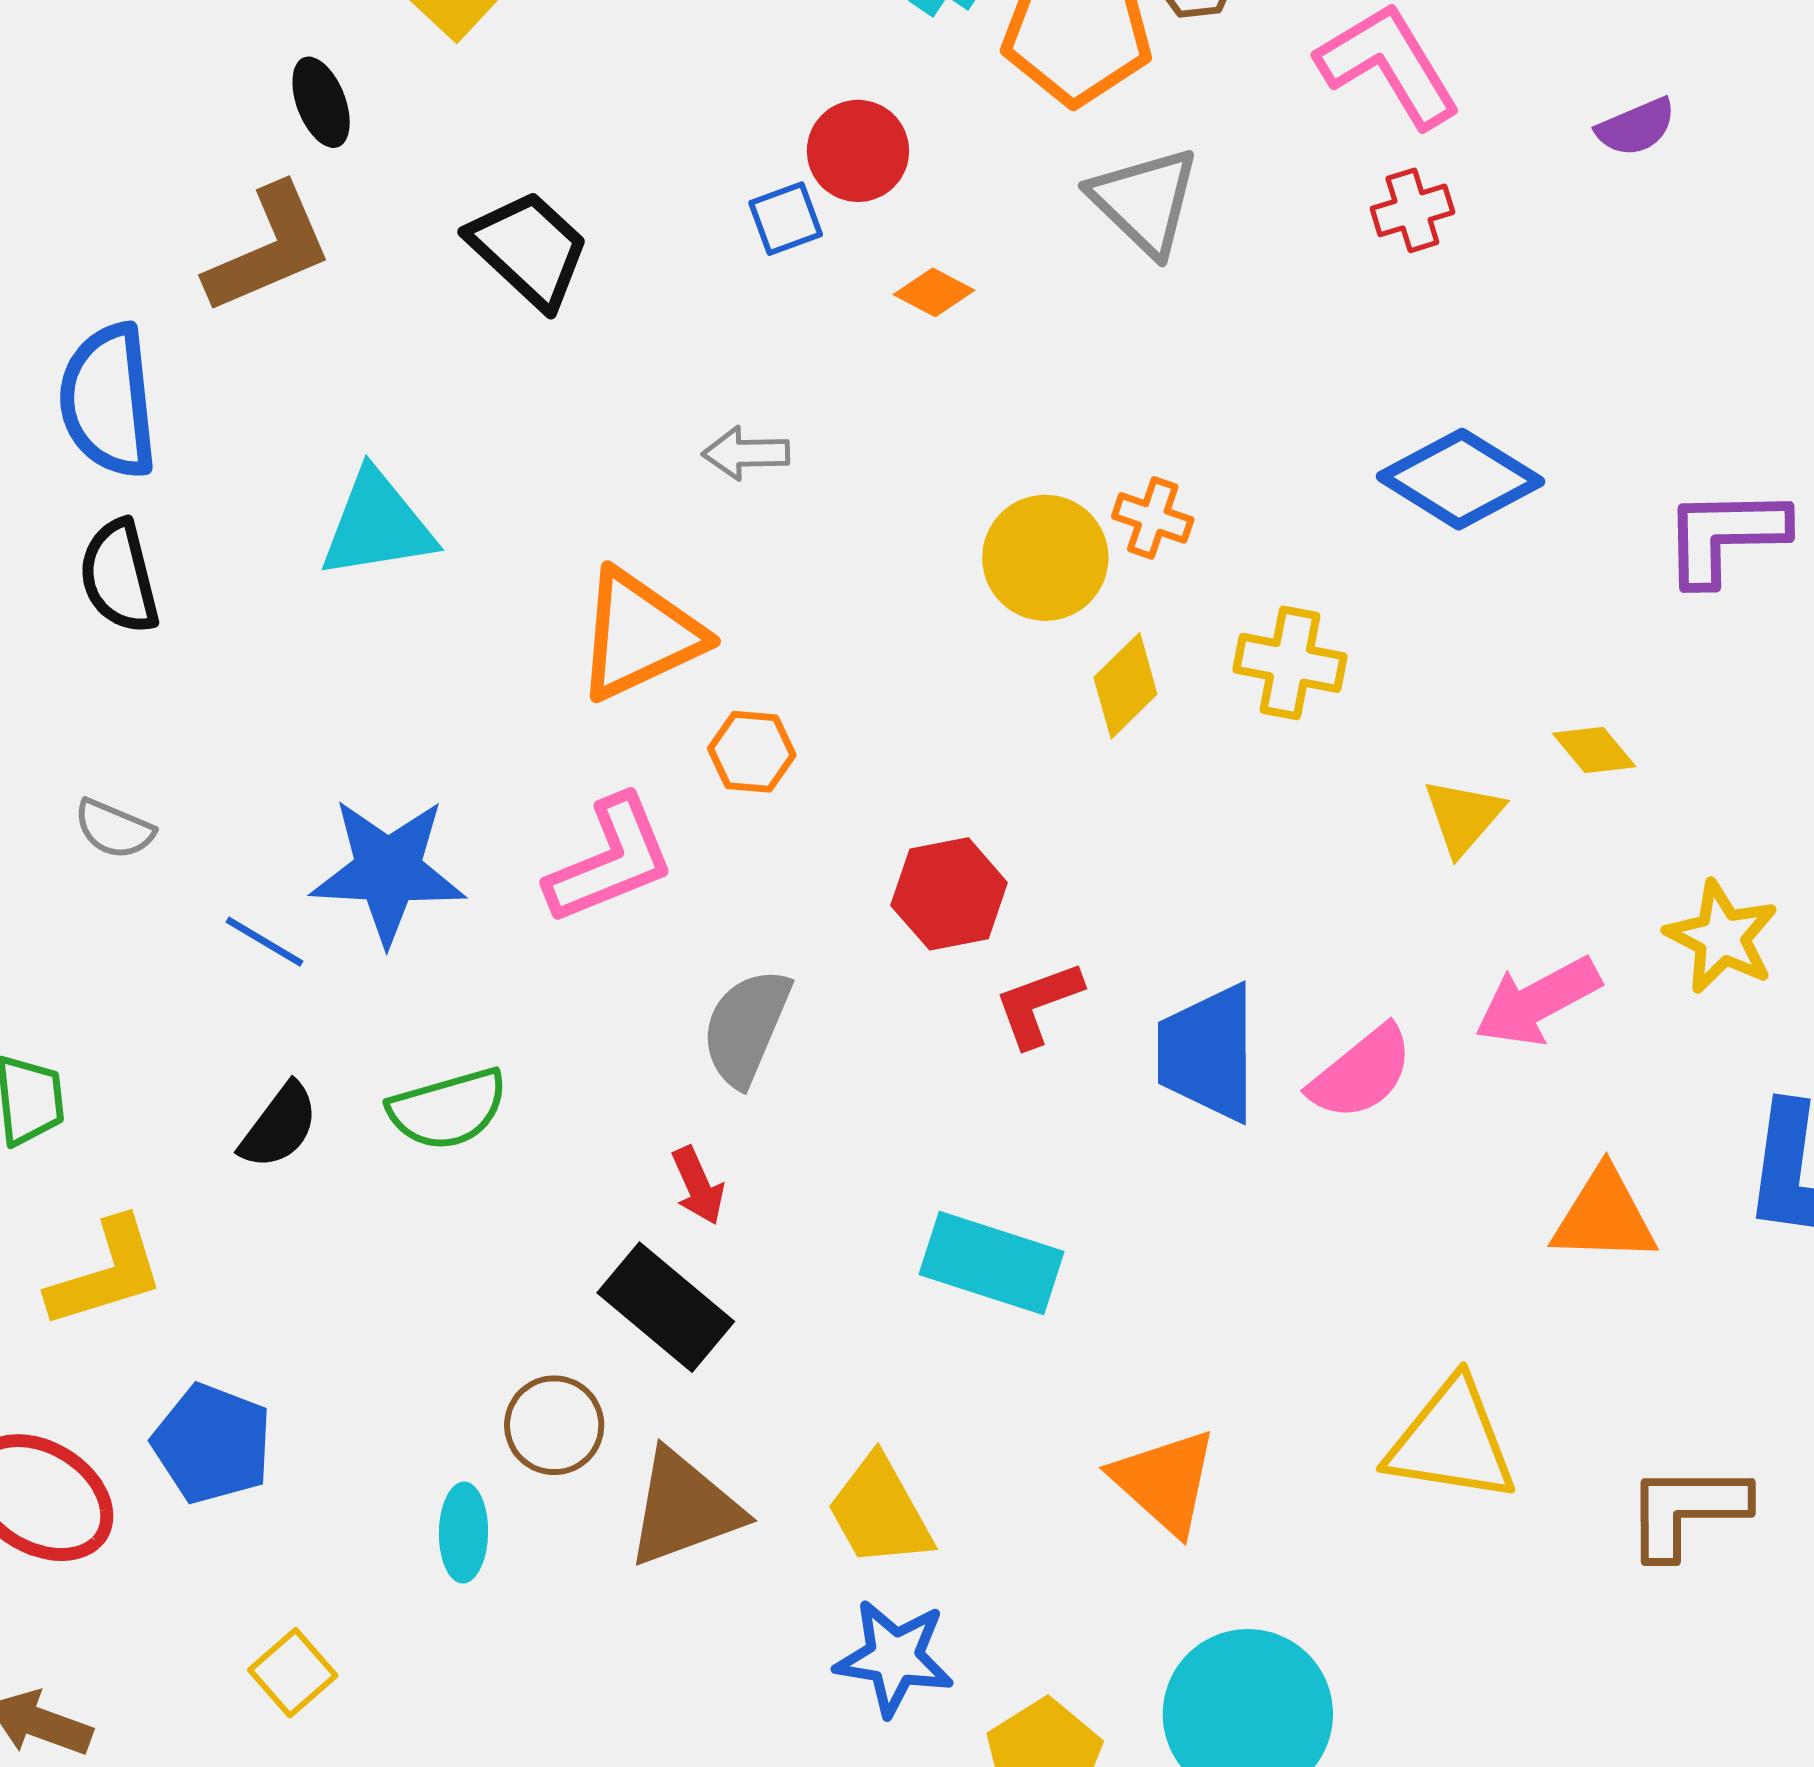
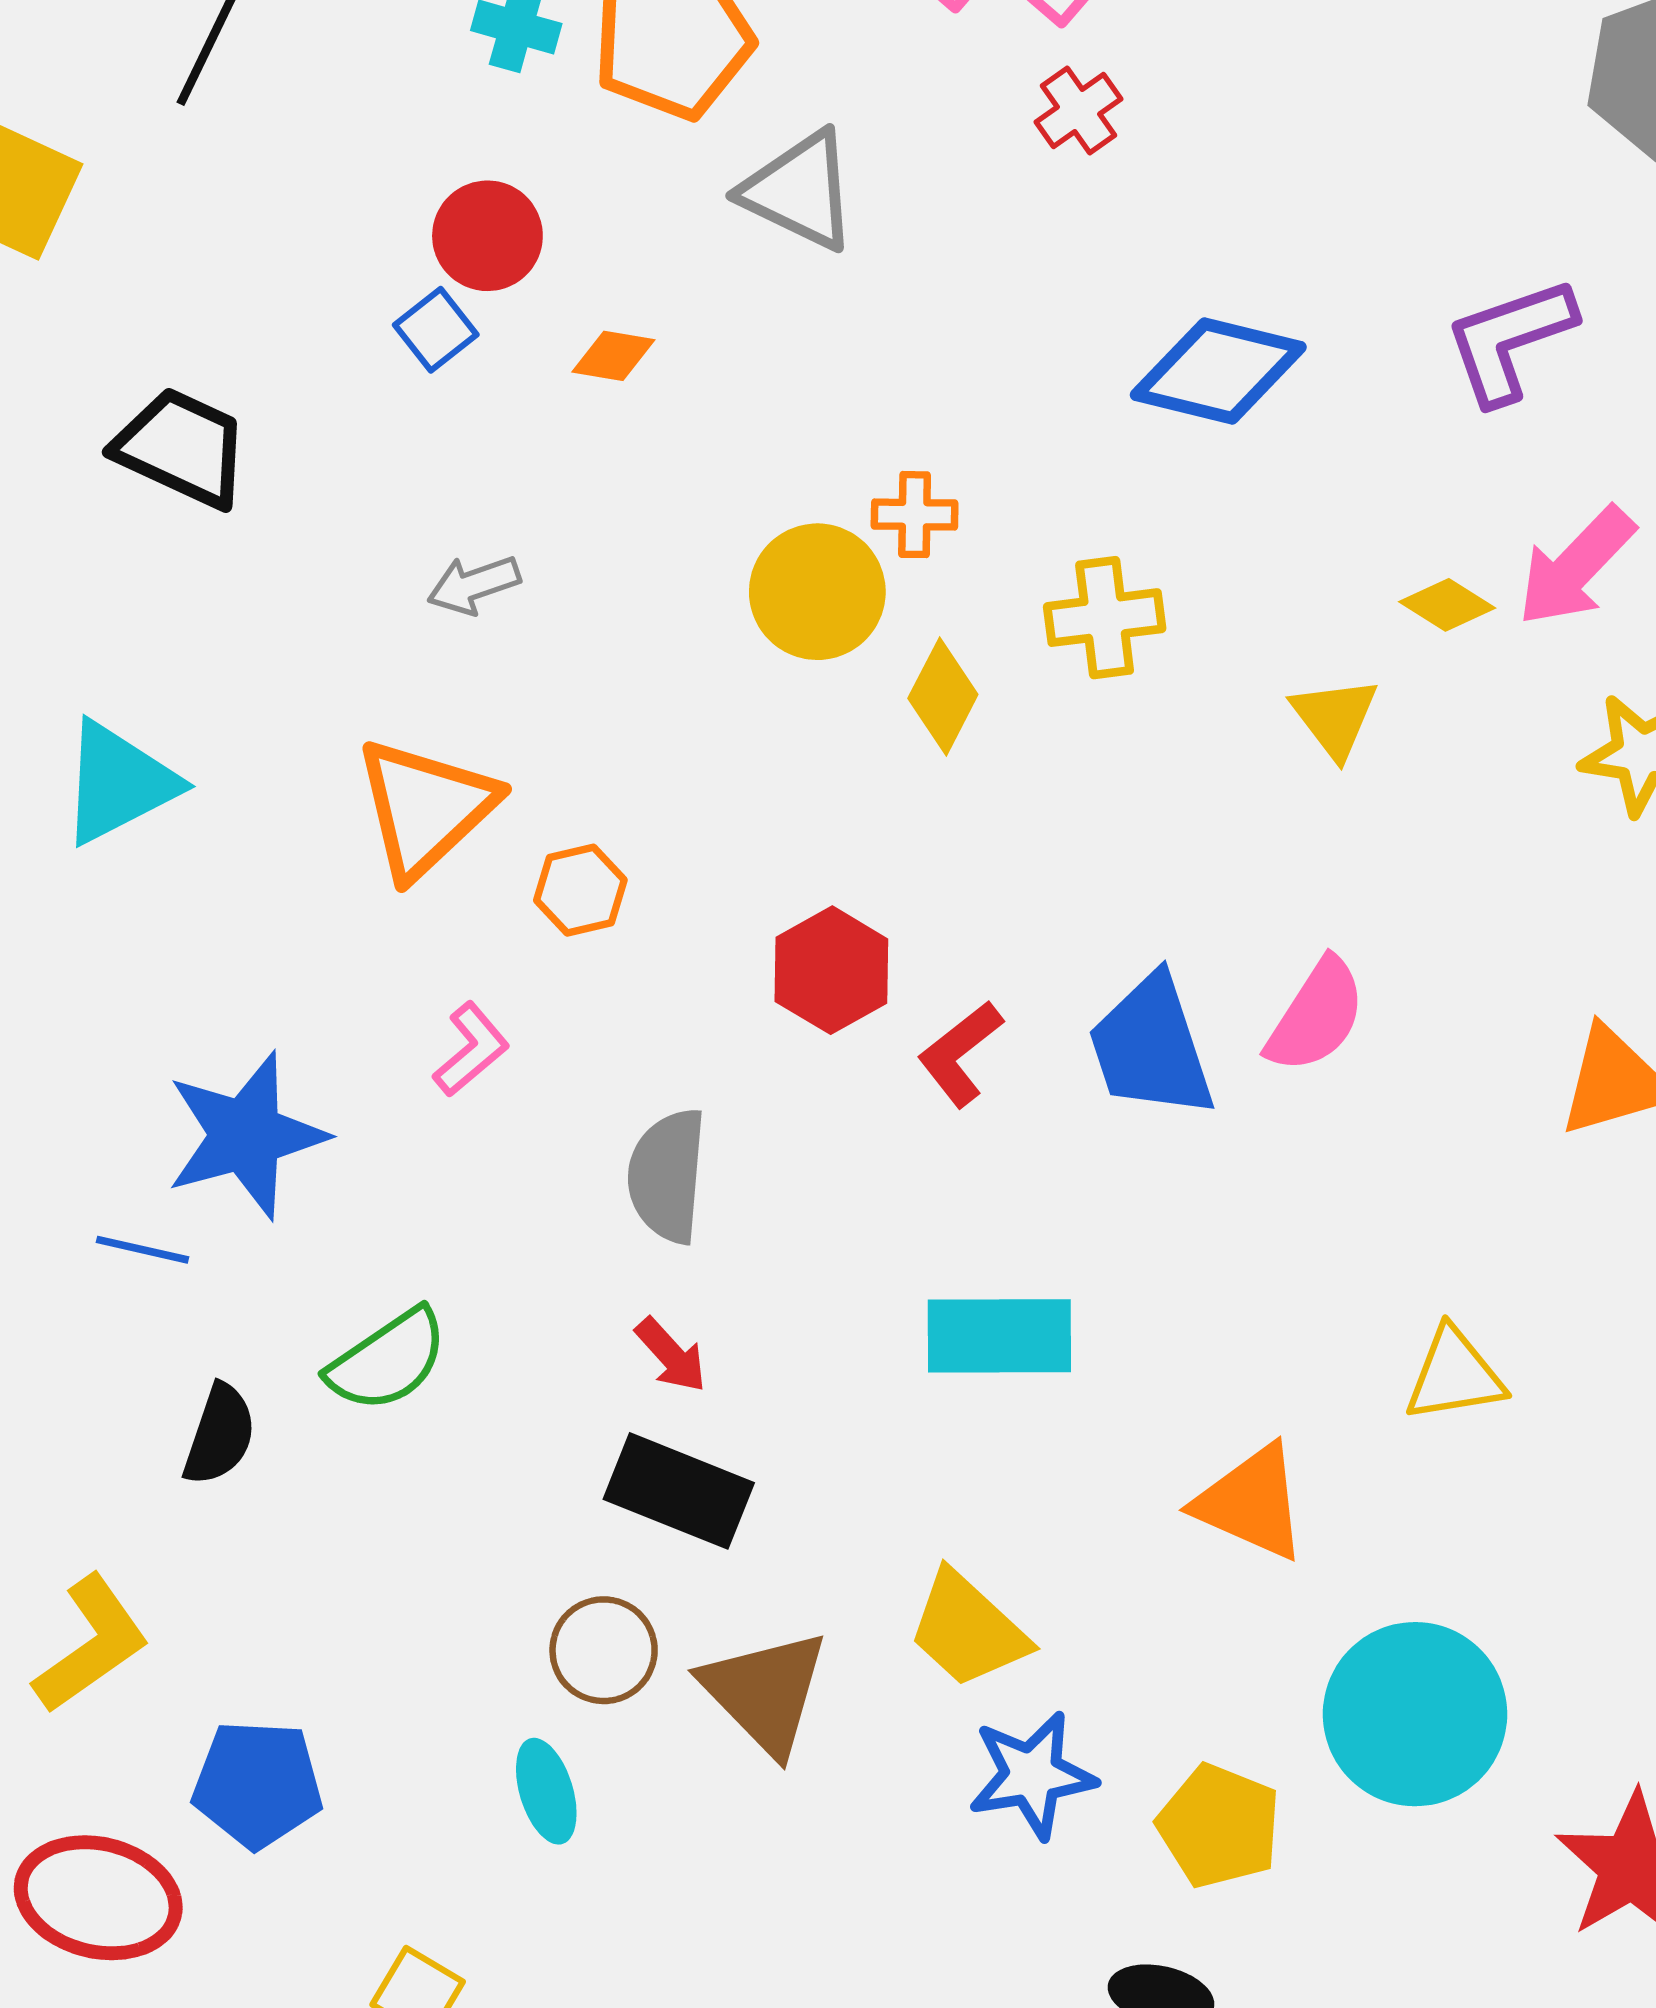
pink L-shape: (610, 860) -> (471, 1049), size x0.6
pink arrow: (1538, 1001) -> (1576, 567), moved
yellow triangle: (1451, 1441) -> (1454, 1375), moved, size x0.7
brown triangle: (684, 1508) -> (765, 1692), turned -36

